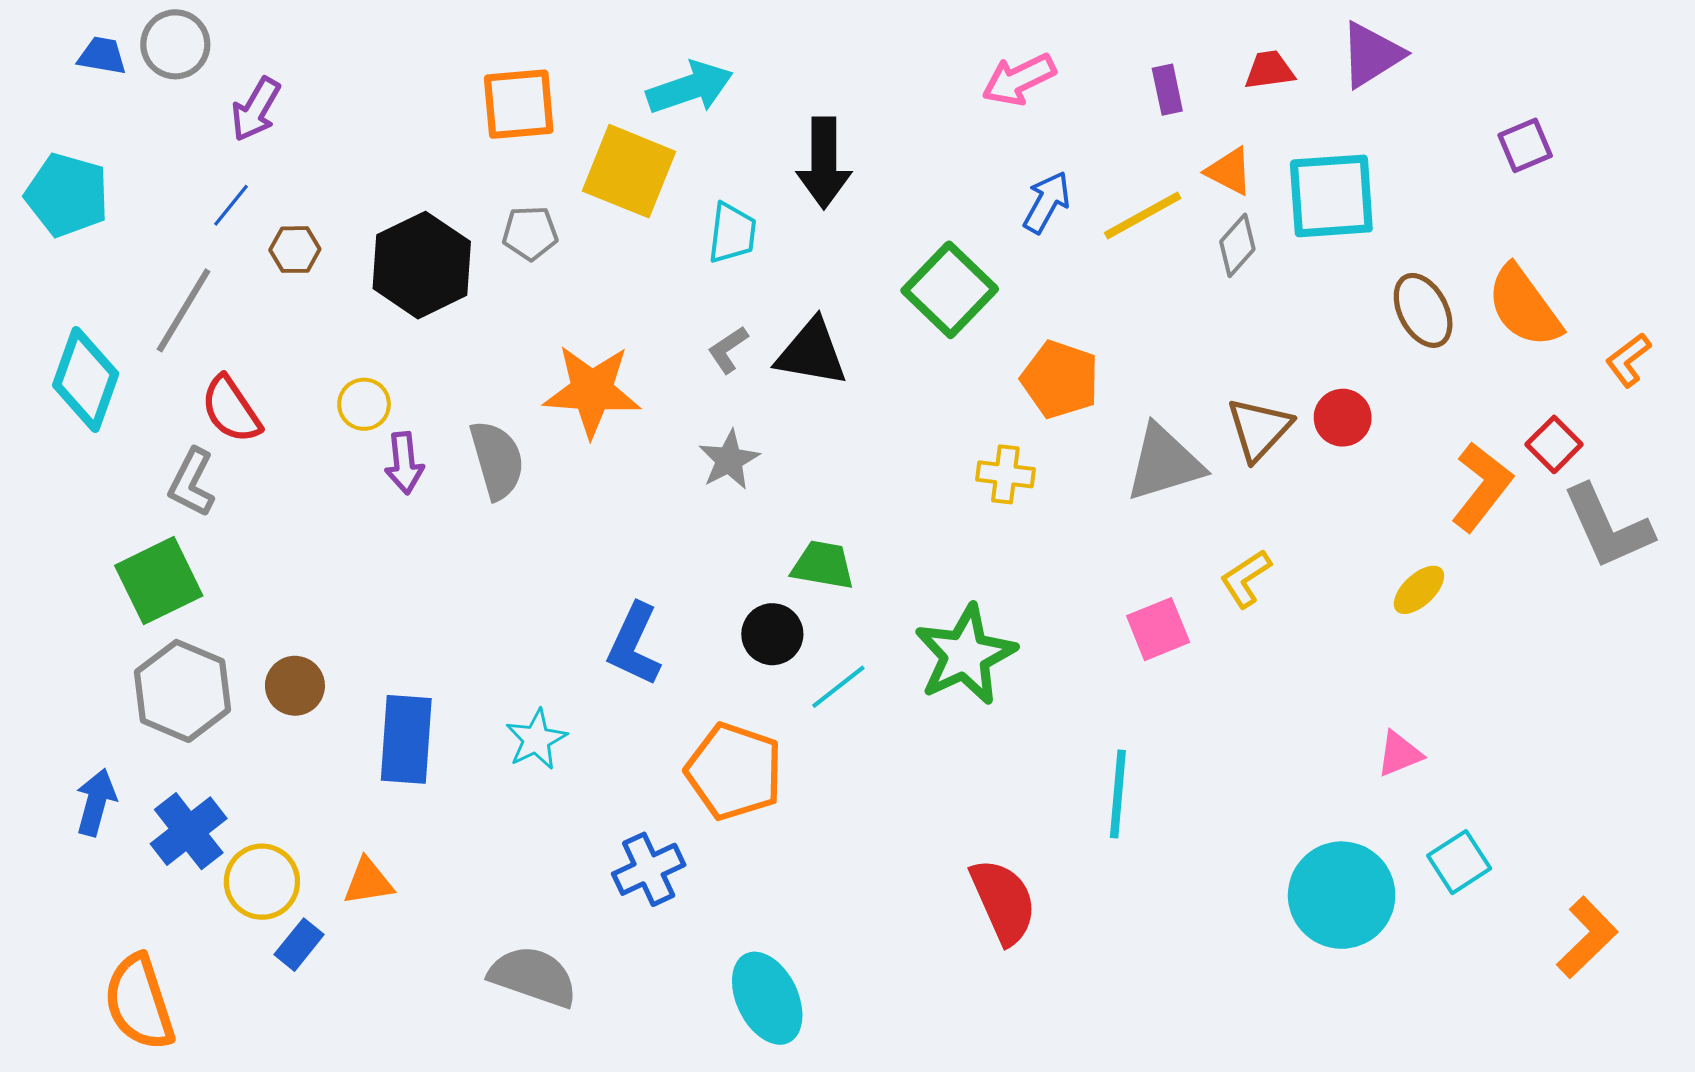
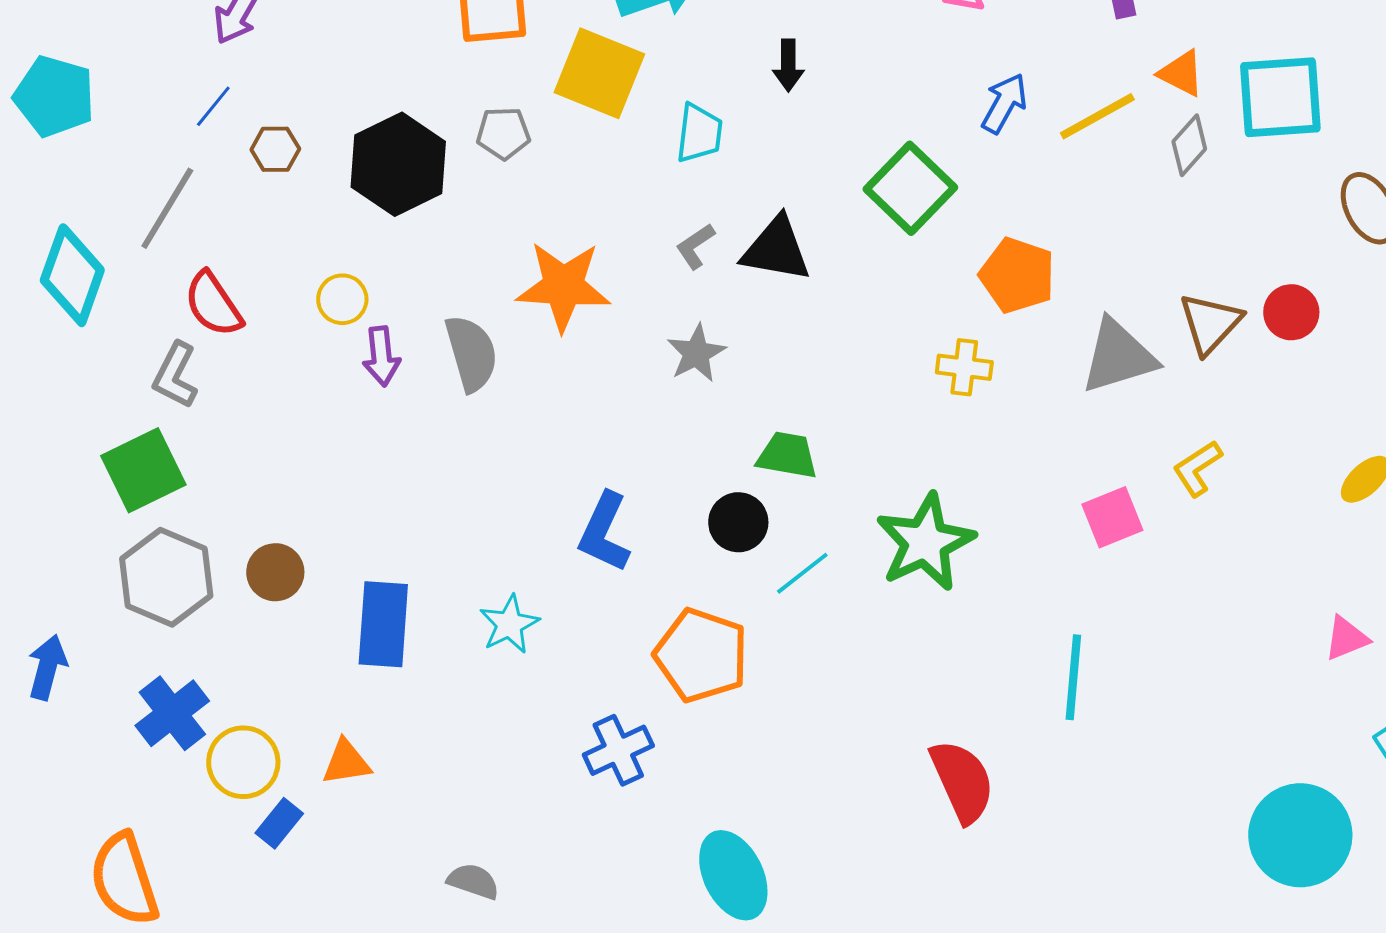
black arrow: (824, 163) -> (788, 65), size x0.6
blue arrow: (96, 802) -> (47, 667), moved
cyan circle: (1342, 895) -> (1300, 835), moved
gray semicircle: (533, 977) -> (473, 881), moved, size x0.6

